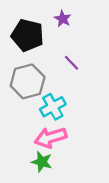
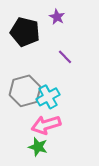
gray hexagon: (28, 81) -> (25, 91), moved

